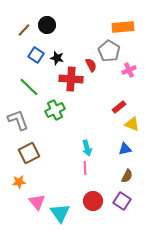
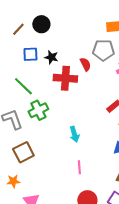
gray pentagon: (109, 51) -> (103, 50), turned -30
blue square: (36, 55) -> (30, 54), turned -35
green cross: (55, 110) -> (38, 110), moved
cyan arrow: (87, 148) -> (74, 134), moved

